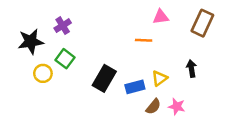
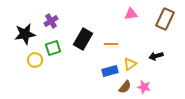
orange line: (144, 40) -> (111, 44), moved
green square: (65, 59) -> (53, 48), turned 35
black arrow: (191, 68) -> (156, 56), turned -96
black rectangle: (104, 78) -> (83, 39), moved

